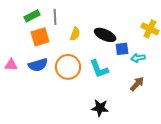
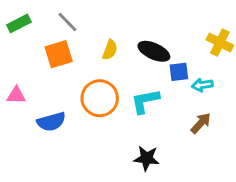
green rectangle: (32, 16) -> (19, 23), moved
gray line: (55, 17) -> (67, 22), moved, turned -42
blue semicircle: (38, 65) -> (51, 122), moved
cyan L-shape: (99, 69) -> (145, 101), turned 100

